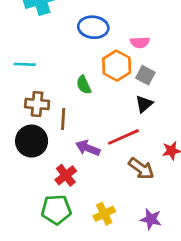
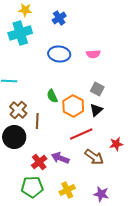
pink semicircle: (140, 42) -> (93, 54), moved
orange hexagon: (117, 66) -> (73, 106), moved
brown cross: (37, 104) -> (18, 110), turned 36
purple arrow: (88, 148) -> (60, 158), moved

